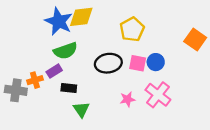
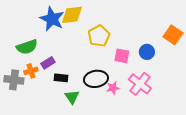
yellow pentagon: (132, 29) -> (99, 36), moved
green semicircle: (65, 51) -> (27, 47), moved
blue circle: (156, 62) -> (147, 52), moved
black ellipse: (108, 63) -> (96, 79), moved

